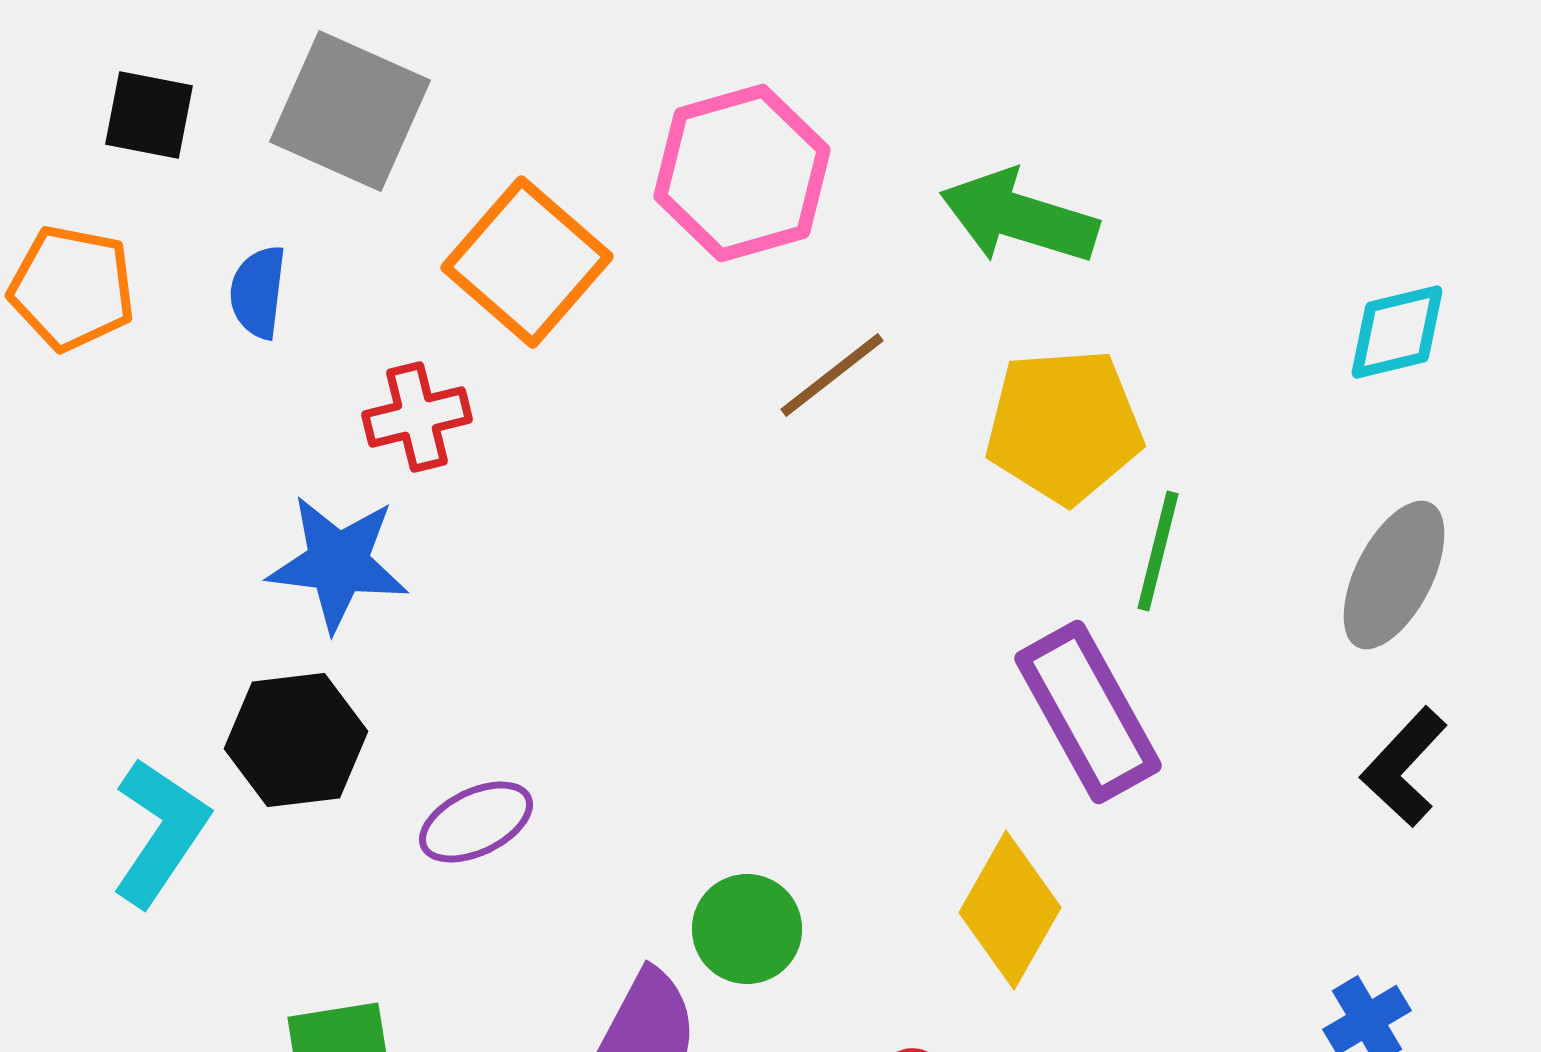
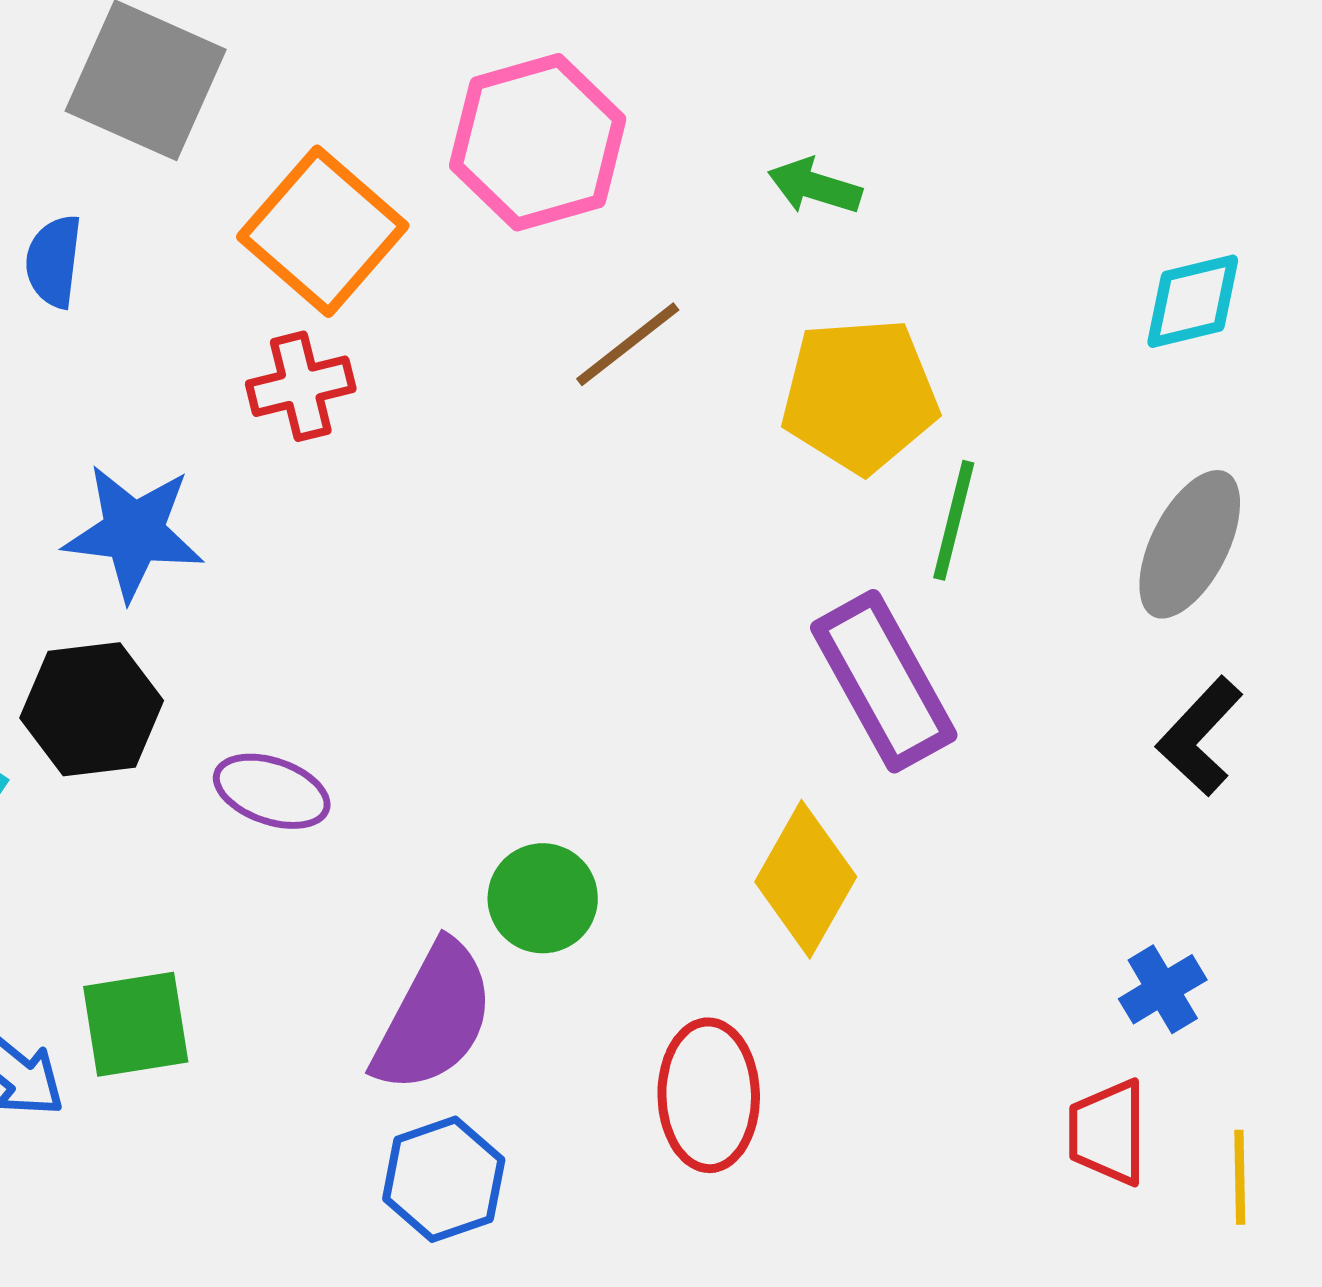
green arrow: (1019, 217) -> (815, 186), size x0.6
red cross: (417, 417) -> (301, 386), moved
purple ellipse: (476, 822) -> (272, 791), turned 45

